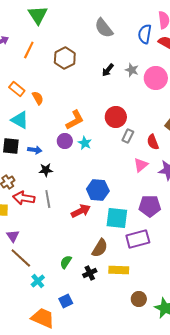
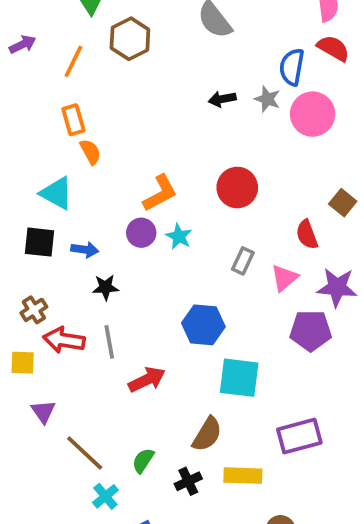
blue semicircle: (145, 34) -> (292, 67), moved
brown hexagon: (65, 58) -> (130, 39), moved
black arrow: (108, 70) -> (222, 99), turned 40
orange rectangle: (17, 89) -> (73, 120), moved, turned 35
gray rectangle: (128, 136) -> (243, 261), moved
purple pentagon: (150, 206) -> (311, 331), moved
red arrow: (81, 211) -> (147, 380), moved
purple rectangle: (138, 239) -> (299, 436), moved
brown line: (21, 258) -> (85, 453), moved
cyan cross: (38, 281) -> (105, 496), moved

